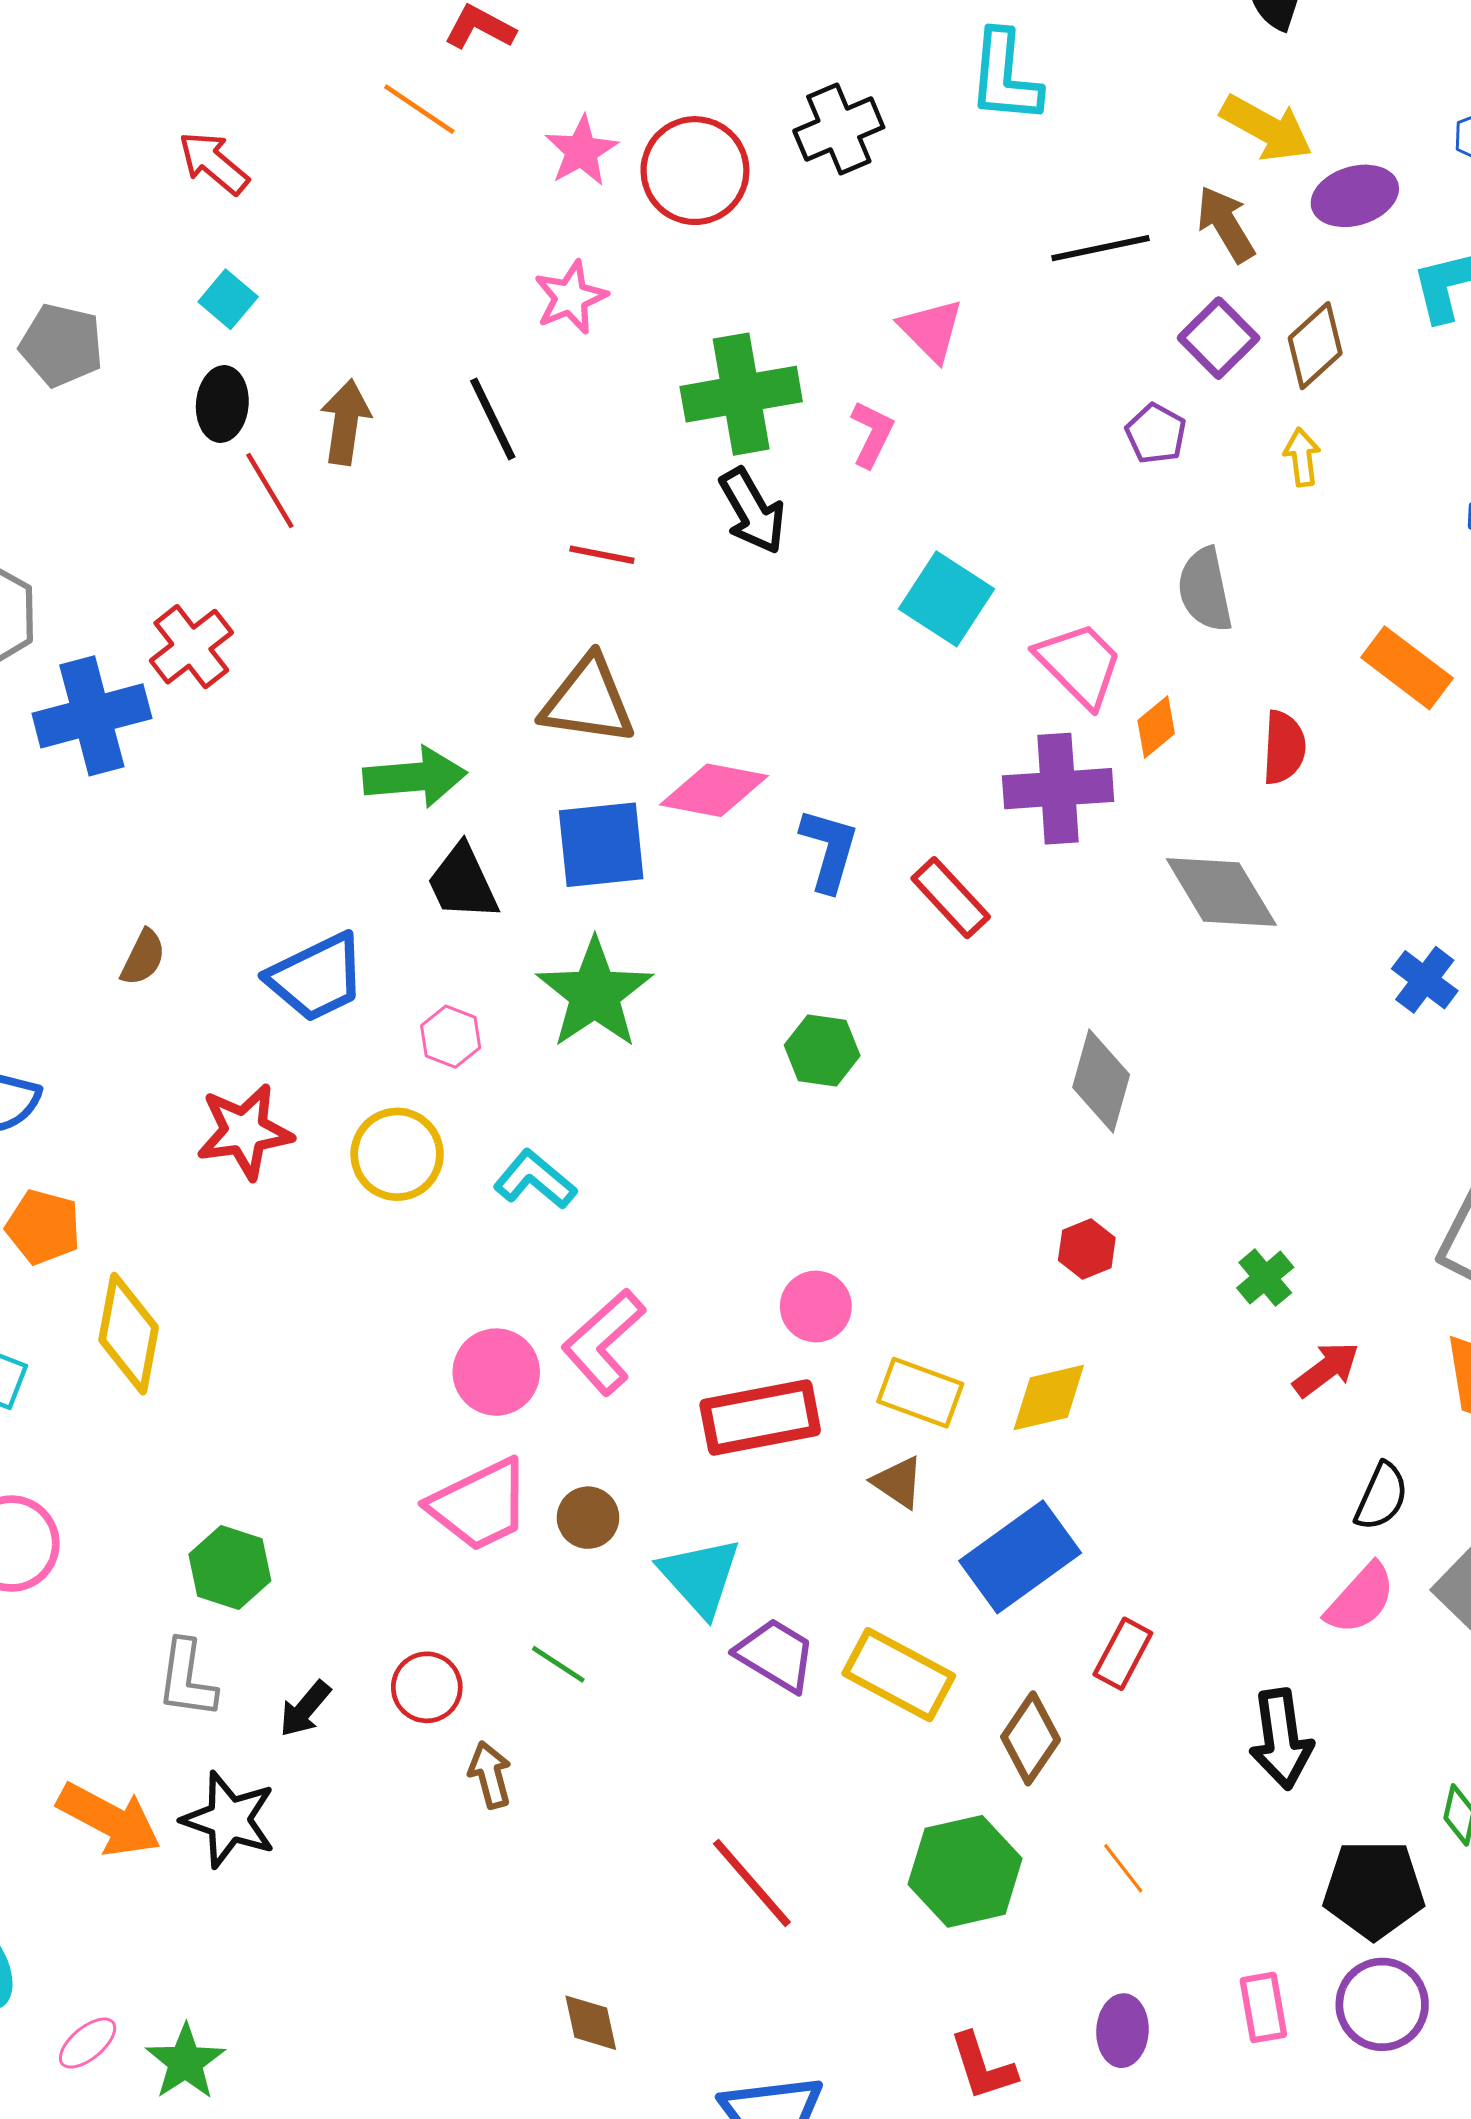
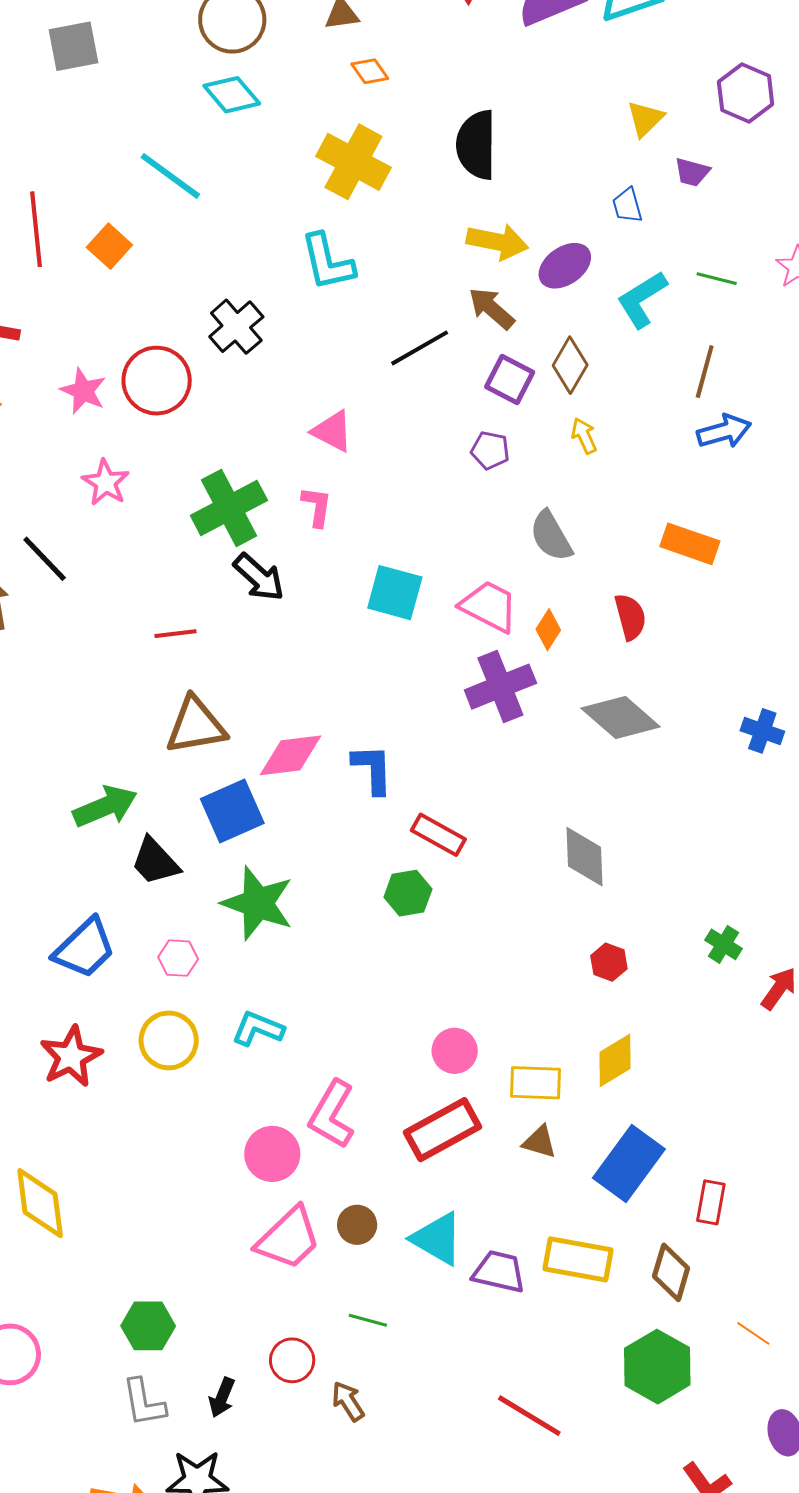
black line: (493, 419) -> (45, 559), moved
red rectangle: (951, 898) -> (438, 835), moved

